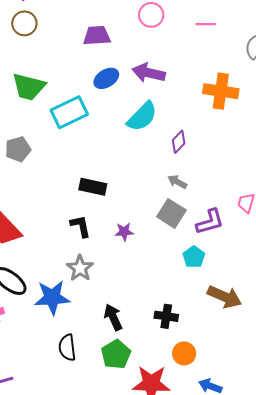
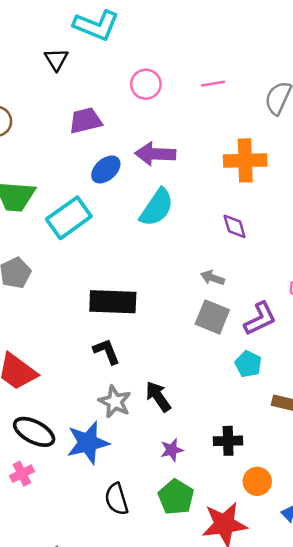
purple diamond: (179, 142) -> (235, 226), moved, turned -50
black rectangle: (93, 187) -> (113, 302), size x1.4
purple star: (124, 232) -> (172, 450), moved
black arrow: (113, 317) -> (158, 397), moved

